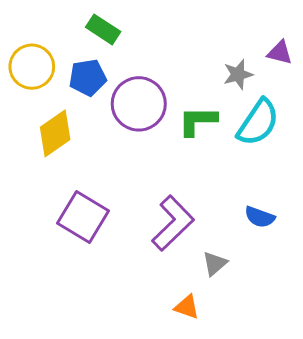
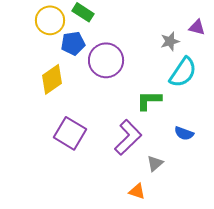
yellow circle: (32, 67) -> (50, 20), moved
green L-shape: (198, 121) -> (149, 100), moved

